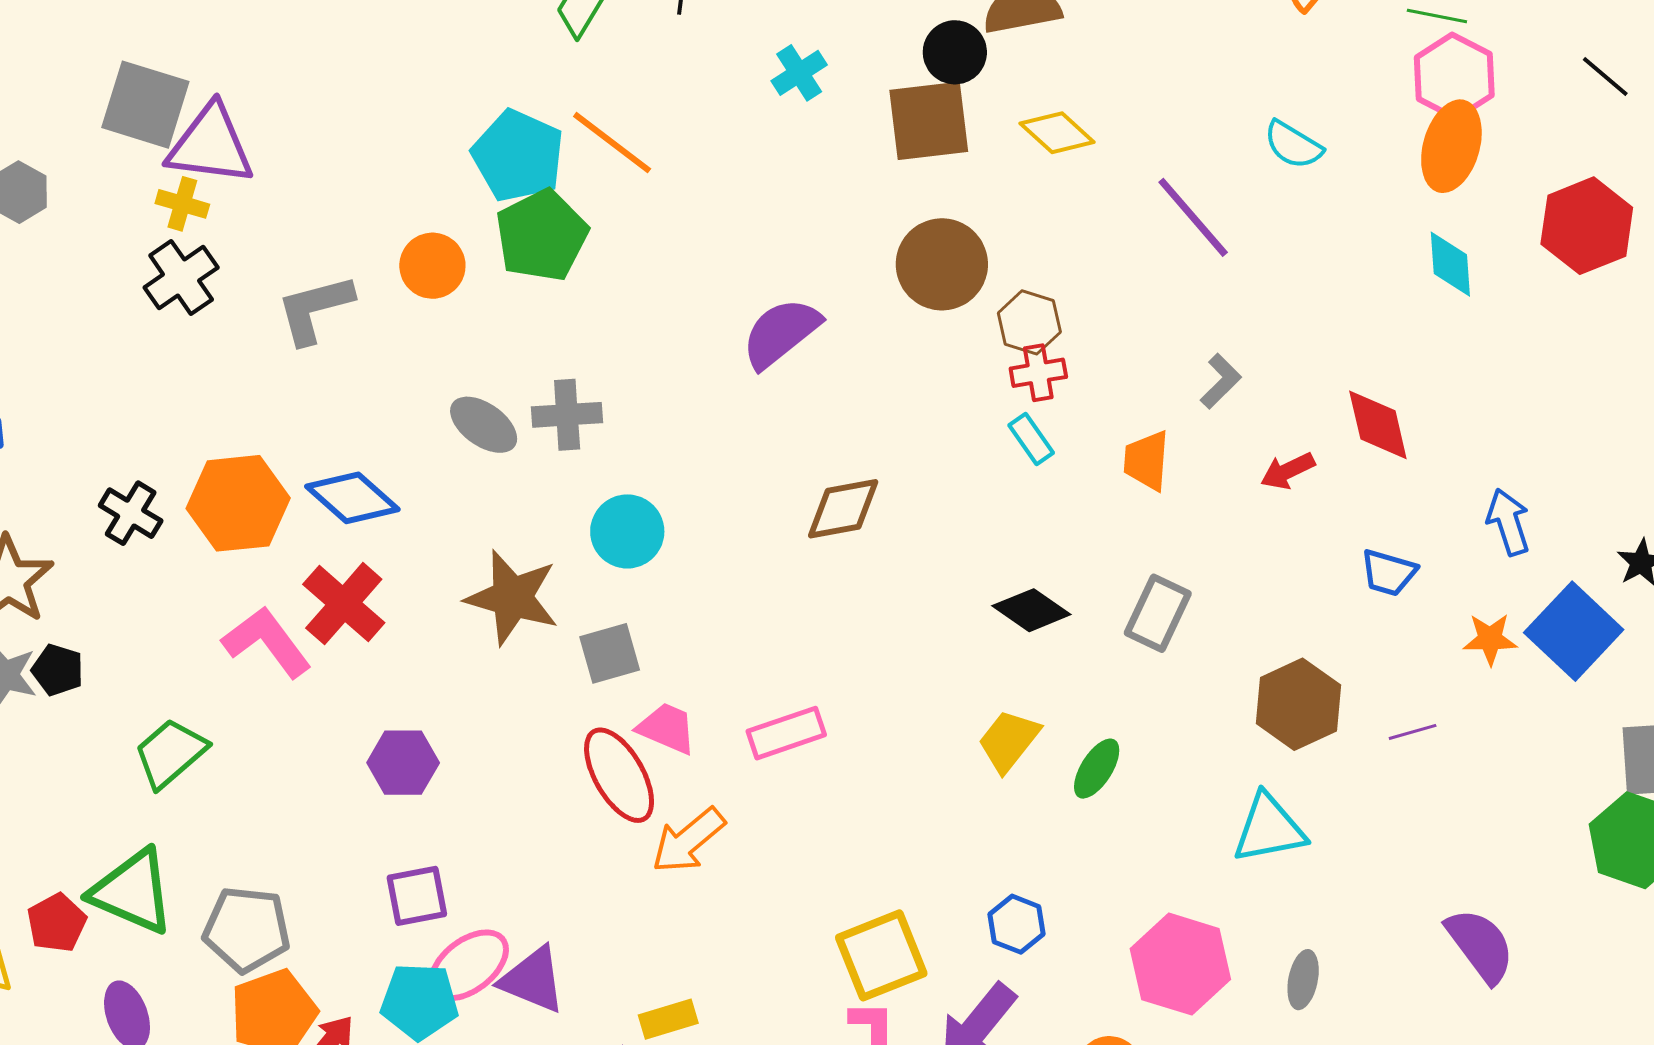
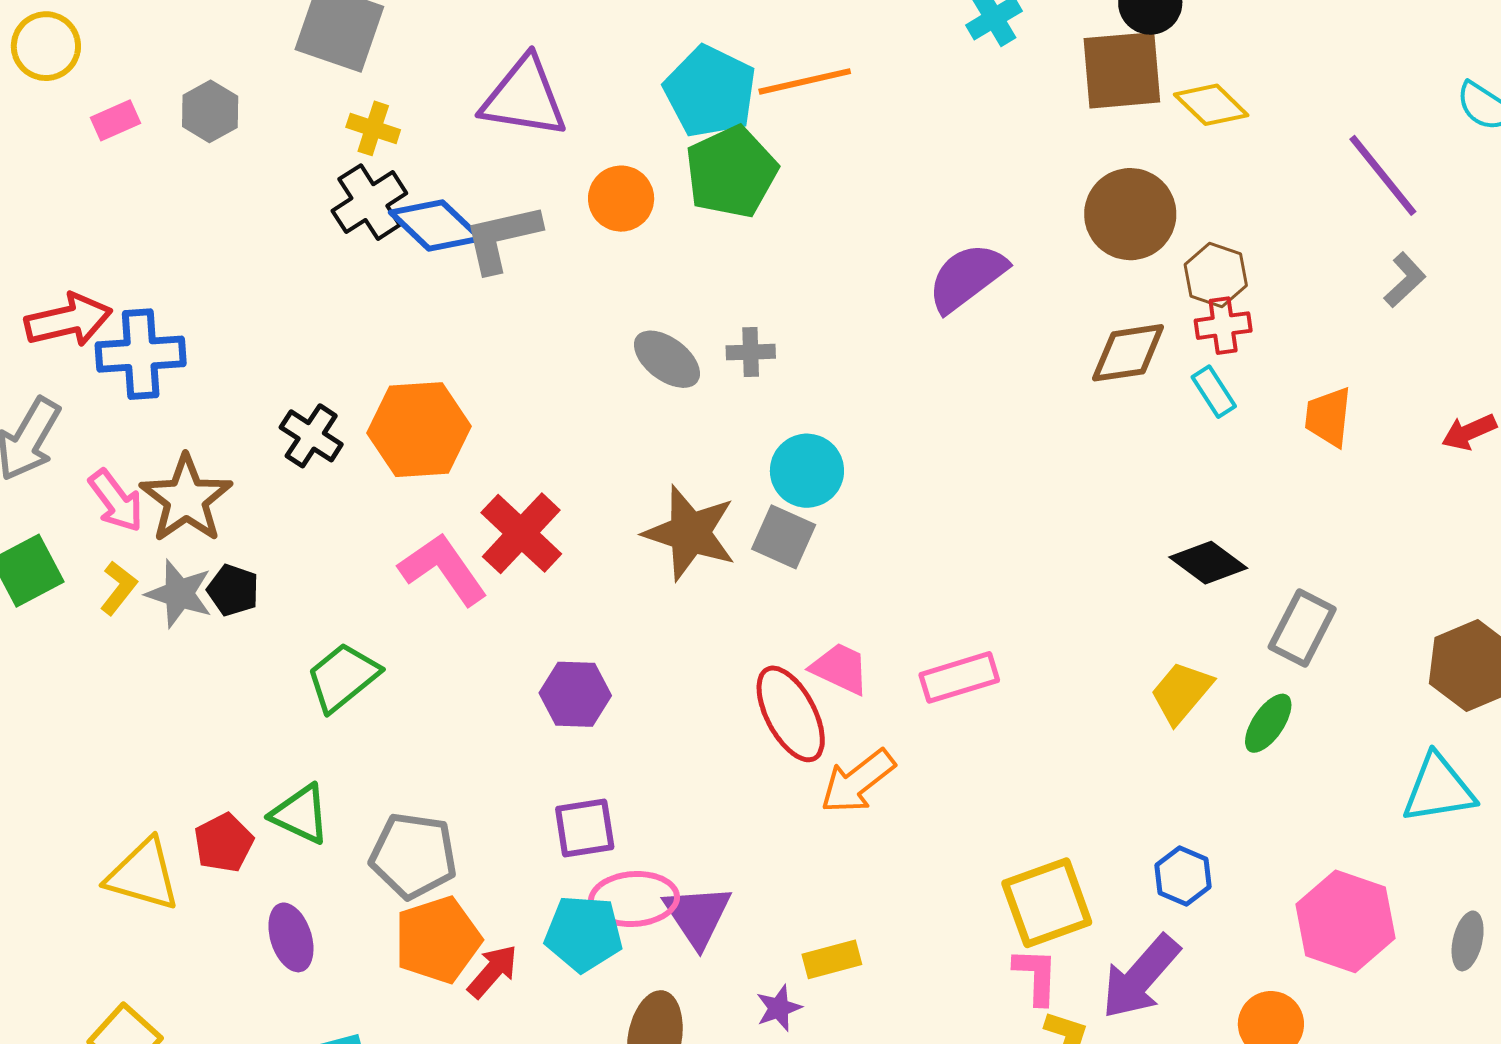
yellow diamond: (1057, 133) -> (1211, 105), moved
orange line: (612, 143) -> (805, 81), turned -52
purple triangle: (211, 145) -> (524, 97), moved
gray L-shape: (1221, 381) -> (1405, 280), moved
gray cross: (567, 415) -> (751, 352), size x0.7
blue diamond: (352, 498) -> (436, 225), moved
brown diamond: (843, 509) -> (1128, 353), moved
gray rectangle: (1158, 613) -> (1302, 628), moved
gray square: (610, 653) -> (784, 537), moved, turned 38
green triangle: (132, 892) -> (300, 814), size x0.7
pink ellipse: (469, 965) -> (634, 899), turned 32
purple triangle: (533, 980) -> (698, 916), turned 32

